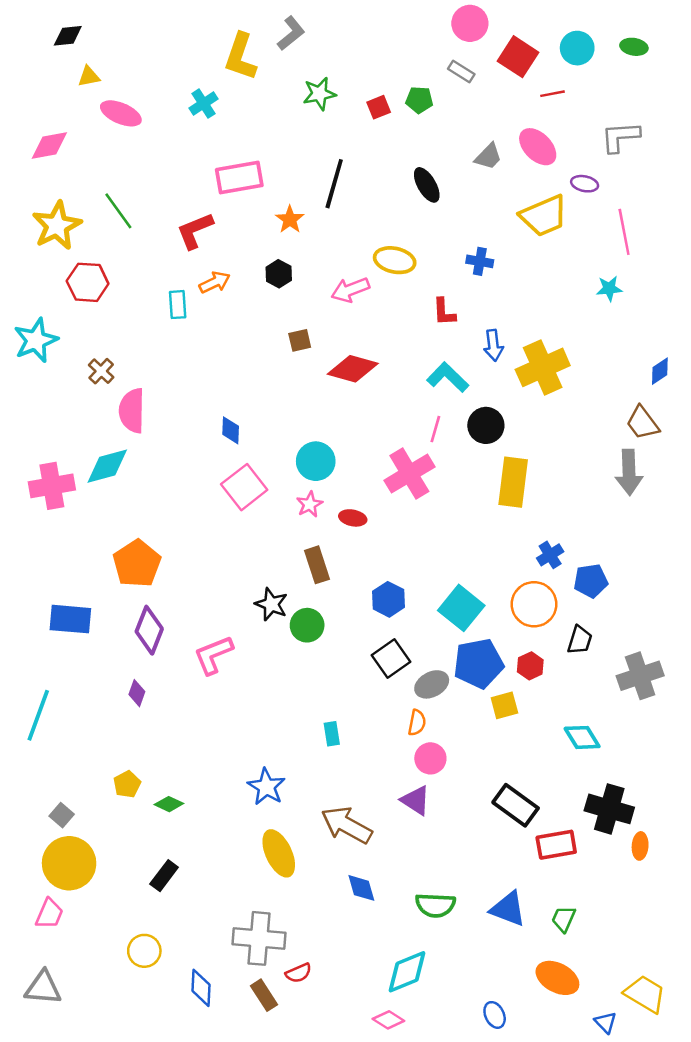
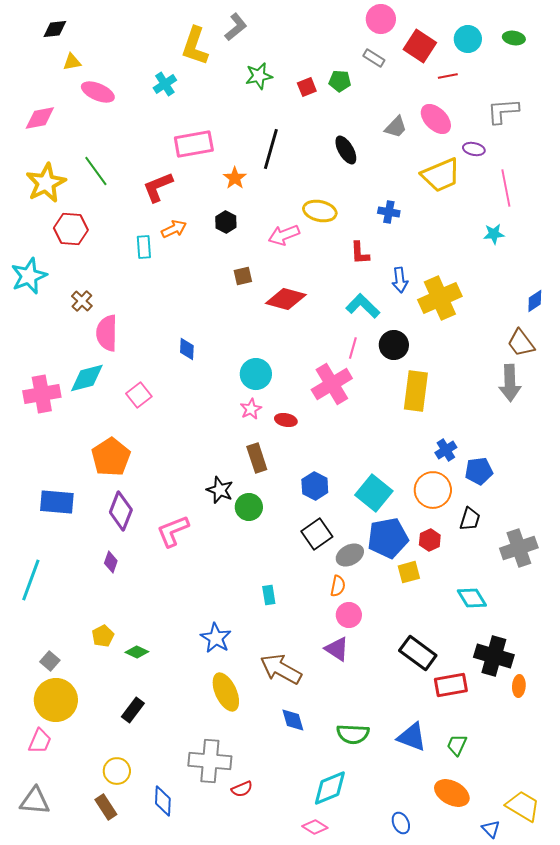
pink square: (244, 487) -> (139, 395), moved, size x0.7
brown rectangle: (264, 995) -> (106, 807), moved

